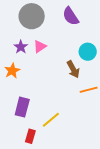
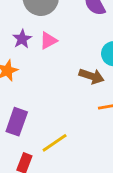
brown arrow: (73, 69) -> (92, 76), turned -48

